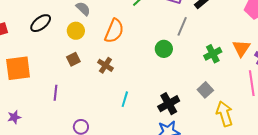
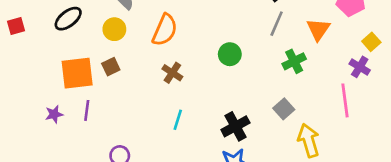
gray line: (182, 26) -> (277, 24), moved
orange triangle: (241, 48) -> (318, 29), moved
brown cross: (105, 65) -> (172, 73), moved
orange square: (18, 68) -> (77, 73), moved
purple star: (14, 117) -> (54, 114), moved

